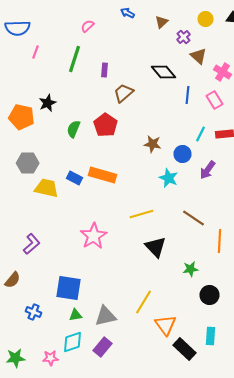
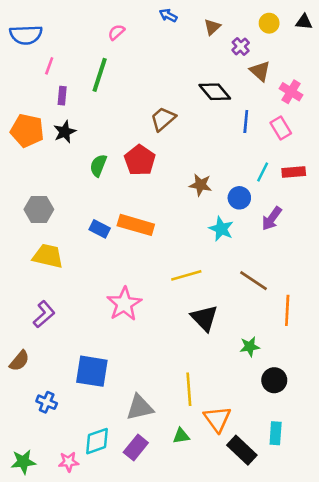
purple rectangle: (104, 70) -> (62, 96), moved
orange pentagon: (22, 117) -> (27, 131), moved
yellow trapezoid: (46, 188) -> (48, 256), moved
yellow line: (144, 302) -> (189, 389), turned -35
green triangle: (76, 315) -> (181, 436), moved

